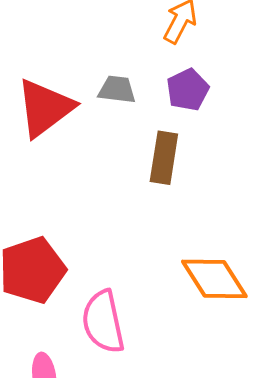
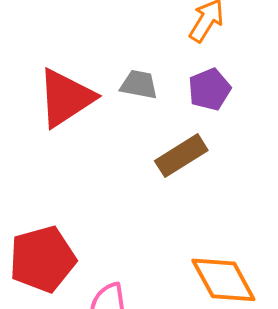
brown rectangle: (164, 158) -> (181, 156), turned 45

